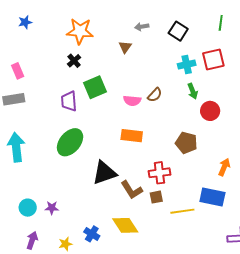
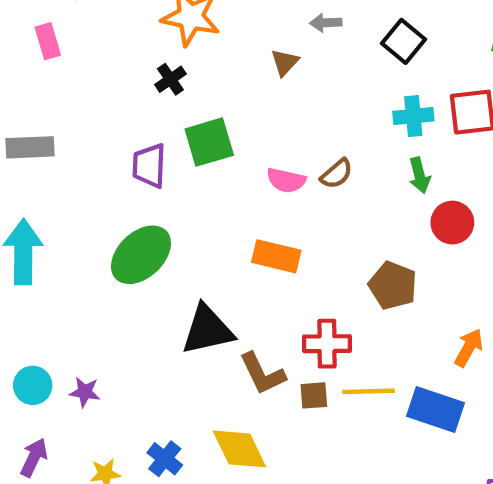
pink rectangle: (18, 71) -> (48, 41), moved
yellow line: (182, 211) -> (369, 391), moved

